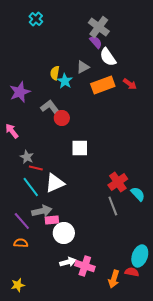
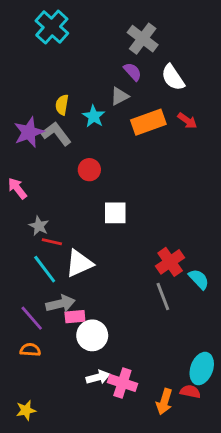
cyan cross: (36, 19) -> (52, 27), size x1.6
purple semicircle: (96, 42) -> (133, 72), moved
white semicircle: (108, 57) -> (173, 77), moved
yellow semicircle: (55, 73) -> (62, 105), moved
gray L-shape: (51, 108) -> (56, 134), moved

